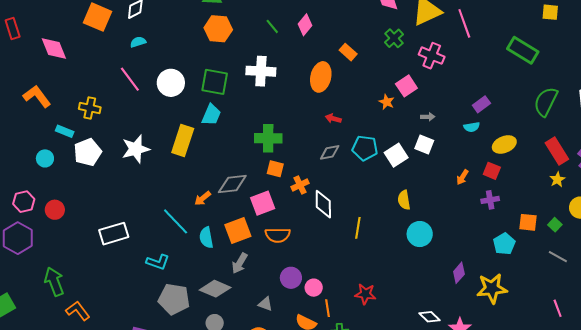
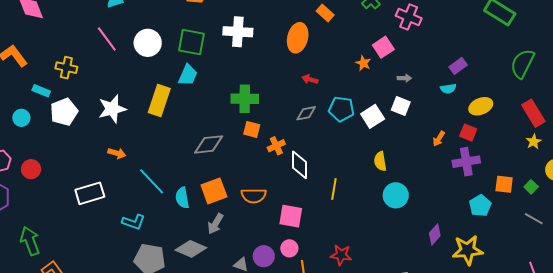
orange arrow: (203, 198) -> (117, 153), moved, turned -126
purple cross: (490, 200) -> (466, 162), size x1.5
pink square: (263, 203) -> (291, 216), moved, turned 30
purple circle: (291, 278) -> (264, 256), moved

